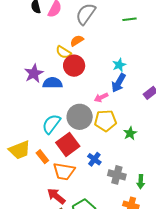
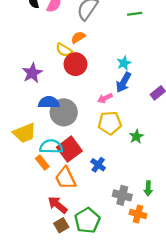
blue semicircle: (53, 83) -> (49, 102), moved
gray circle: (80, 117) -> (64, 112), moved
cyan semicircle: (51, 124) -> (51, 147), moved, turned 55
yellow trapezoid: (20, 150) -> (25, 133), moved
orange trapezoid: (64, 171) -> (66, 178), turned 55
gray cross: (117, 175) -> (122, 195), moved

